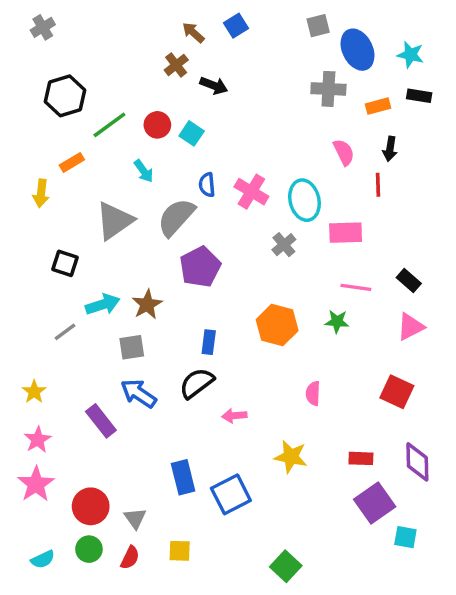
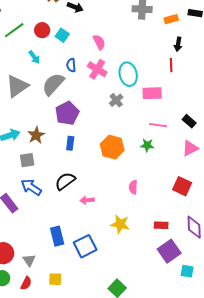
pink semicircle: (344, 152) -> (99, 42), moved
blue rectangle: (209, 342) -> (70, 143), moved

